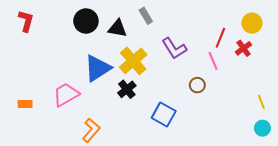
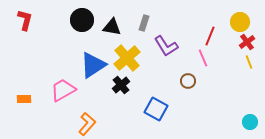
gray rectangle: (146, 16) -> (144, 23), moved, turned 49
red cross: (244, 48) -> (247, 42), moved
yellow line: (261, 102) -> (249, 62), moved

